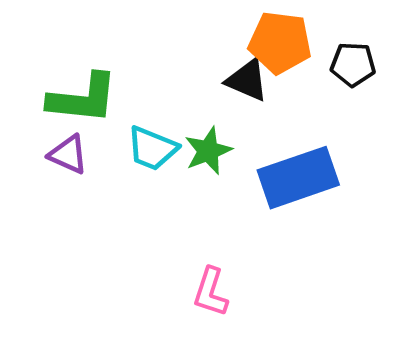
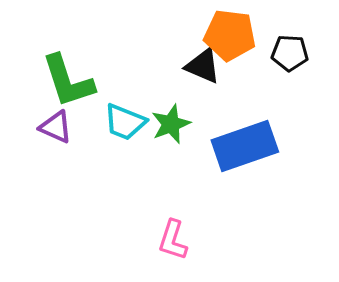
green L-shape: (83, 98) -> (68, 81), turned 66

